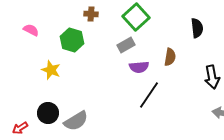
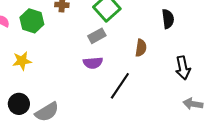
green hexagon: (72, 40) -> (32, 21), moved
purple semicircle: (139, 67) -> (93, 63), moved
yellow star: (51, 70) -> (22, 61), turned -30

